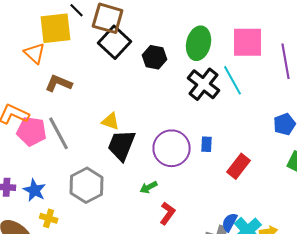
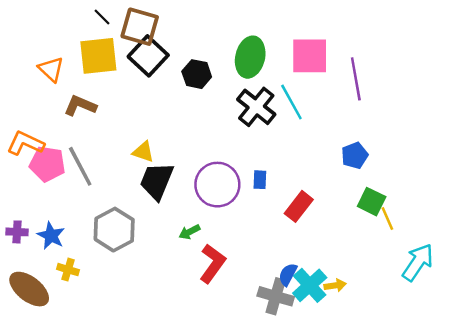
yellow square: (56, 28) -> (98, 56), moved
red L-shape: (168, 213) -> (213, 264), size x1.4

